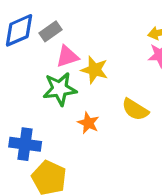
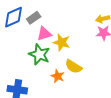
green star: (60, 89) -> (39, 54), turned 30
yellow semicircle: (135, 110) -> (73, 66), moved

